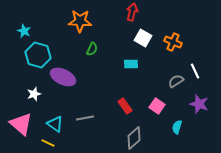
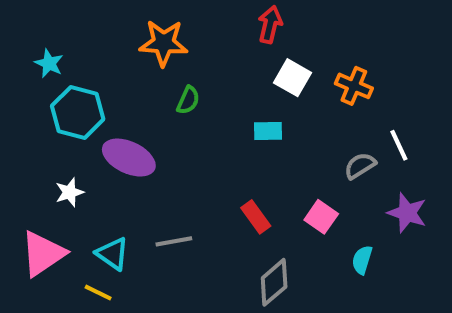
pink triangle: (21, 124) -> (43, 254), turned 45

